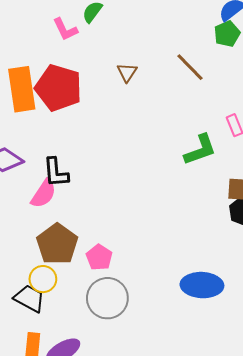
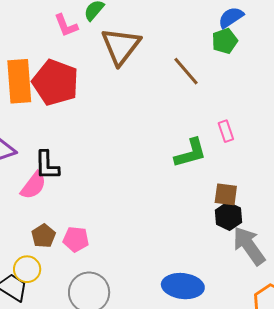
brown triangle: (127, 72) -> (121, 46), moved, size x2.0
brown pentagon: (57, 244) -> (43, 236), size x0.6
pink pentagon: (99, 257) -> (76, 239), moved, turned -30

